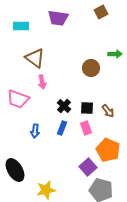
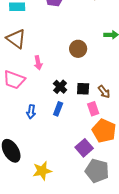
brown triangle: (35, 58) -> (16, 39), moved
brown circle: (91, 68) -> (78, 49), moved
pink rectangle: (86, 128) -> (93, 109), moved

